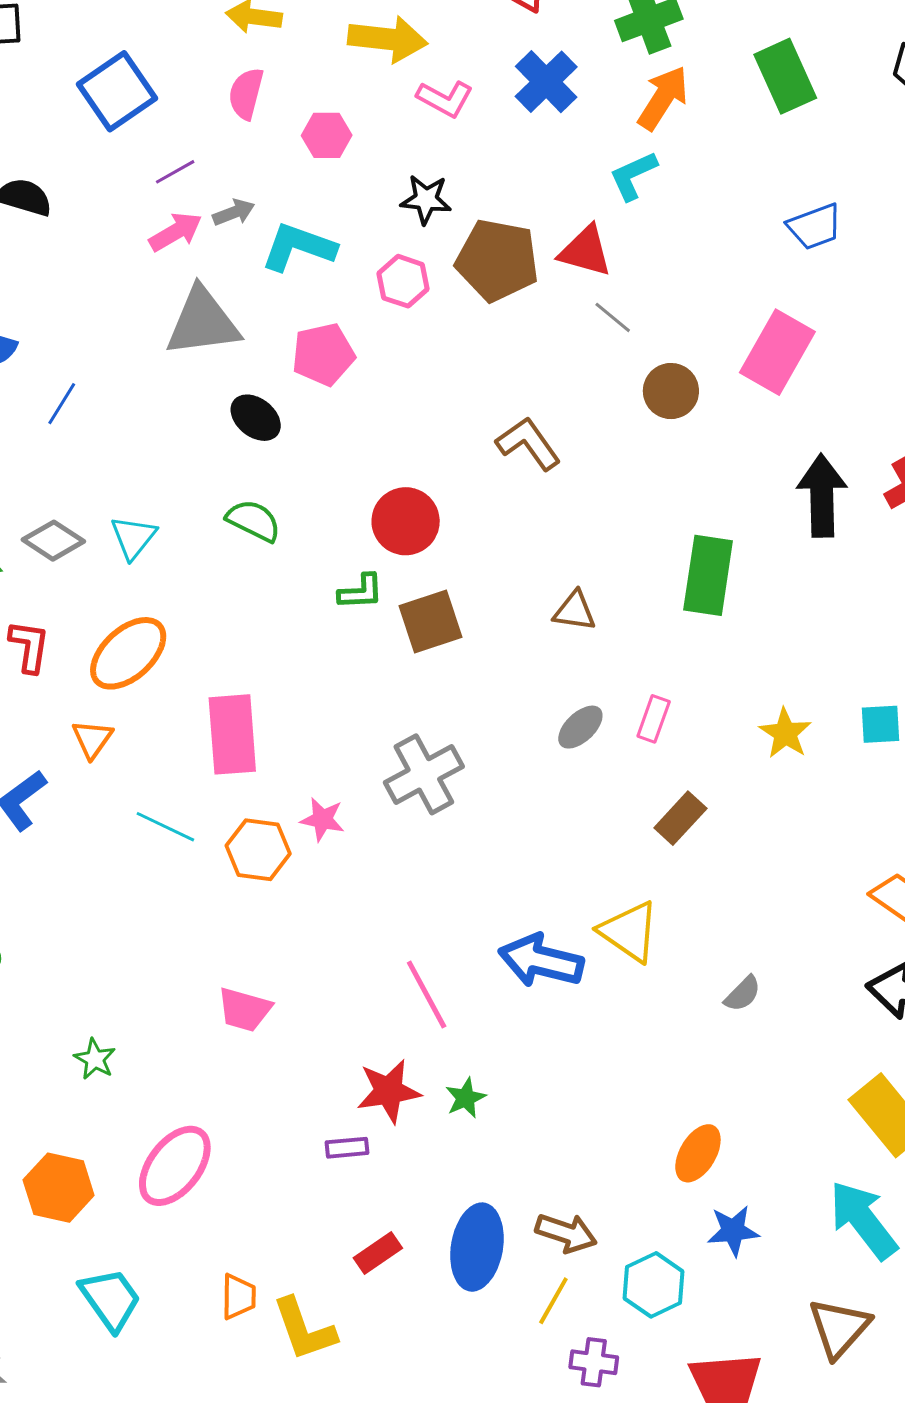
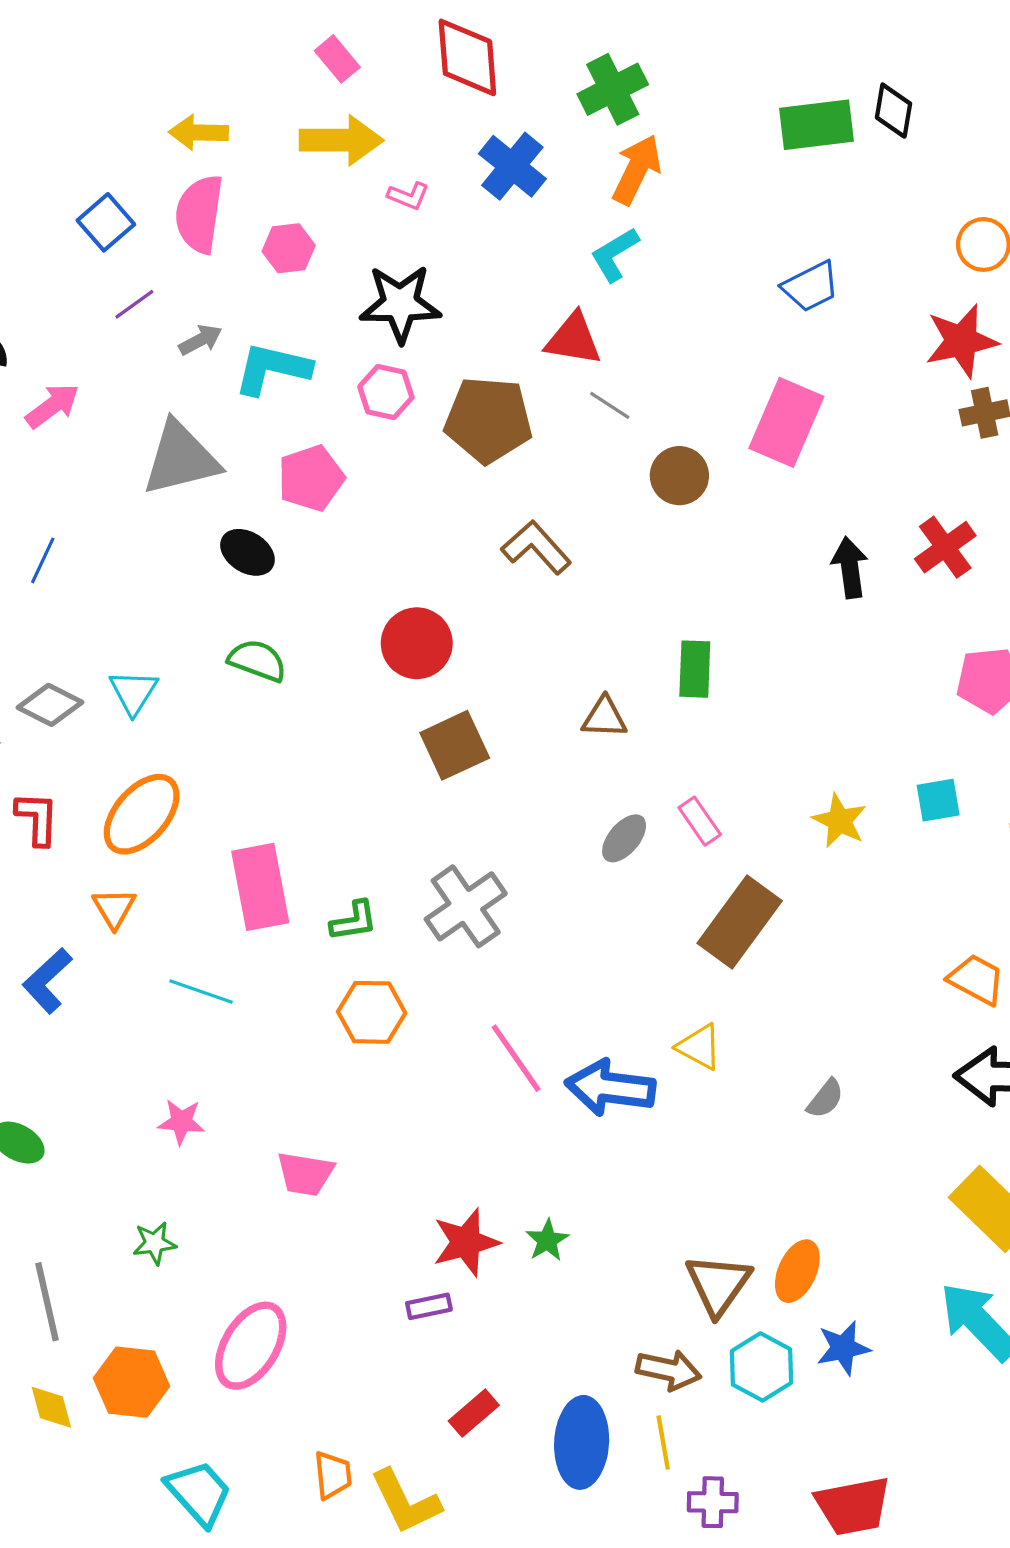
green rectangle: (785, 76) -> (817, 125), moved, turned -66
blue square: (117, 91) -> (106, 222), moved, size x0.7
pink semicircle: (246, 94) -> (199, 214), size x1.4
pink L-shape: (445, 99) -> (408, 196), size x0.7
black star: (426, 199) -> (400, 304), size x1.5
pink arrow: (176, 232) -> (52, 406), moved
brown pentagon: (497, 260) -> (488, 420), moved
black arrow: (822, 496) -> (850, 567), size x0.7
green rectangle: (708, 575) -> (695, 669), moved, size x0.7
green L-shape: (361, 592) -> (354, 921), moved
pink rectangle: (654, 719) -> (700, 821), turned -48
brown rectangle: (680, 818) -> (740, 922), size x1.6
pink star: (322, 819) -> (181, 1122), moved
orange hexagon: (258, 850) -> (372, 1012), moved
yellow triangle: (629, 932) -> (699, 1047), size x0.7
pink line: (427, 994) -> (516, 1058), moved
green star: (95, 1059) -> (154, 1243), turned -30
blue ellipse: (477, 1247) -> (582, 1442), moved
cyan hexagon: (654, 1285) -> (761, 1367), moved
yellow line: (553, 1301) -> (663, 1443), turned -33
brown triangle: (839, 1328) -> (718, 1284), moved

